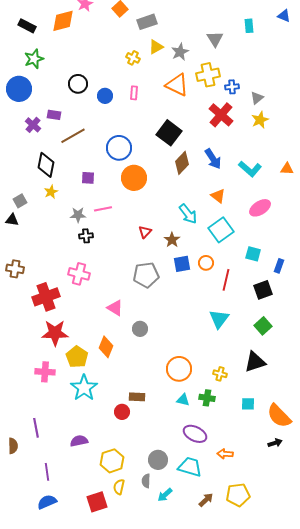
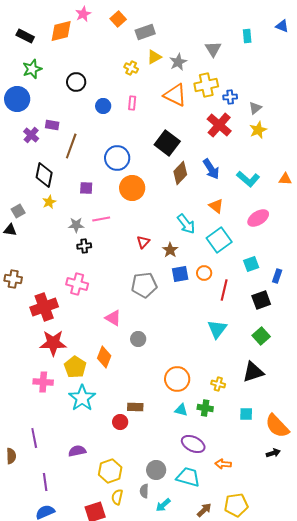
black circle: (78, 84) -> (76, 82), moved
brown line: (73, 136) -> (71, 146), turned -40
cyan square: (253, 254) -> (251, 264), turned -35

